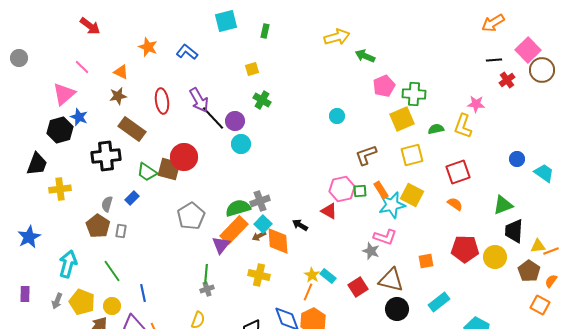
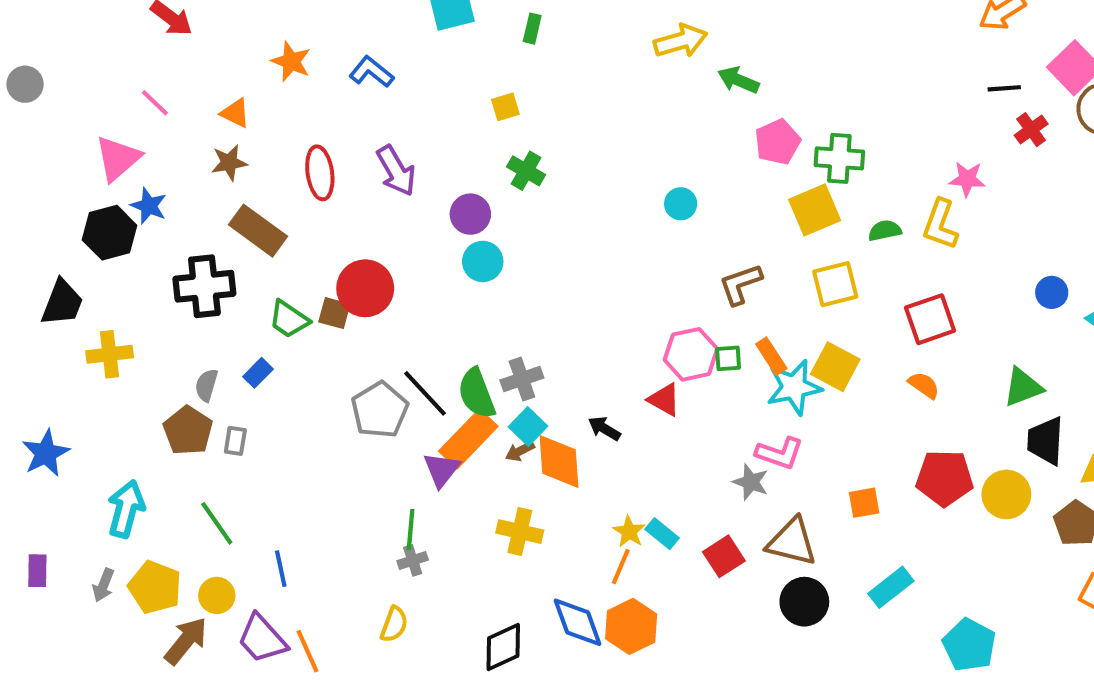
black line: (213, 118) -> (425, 393), moved
brown square: (169, 169) -> (334, 313), size x0.7
green semicircle: (238, 208) -> (477, 393), turned -95

